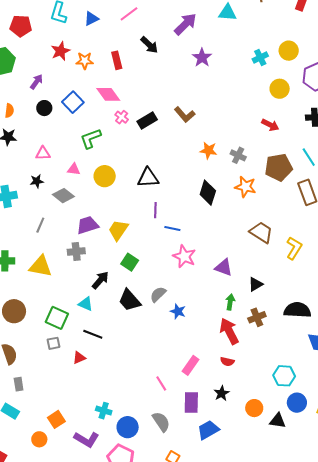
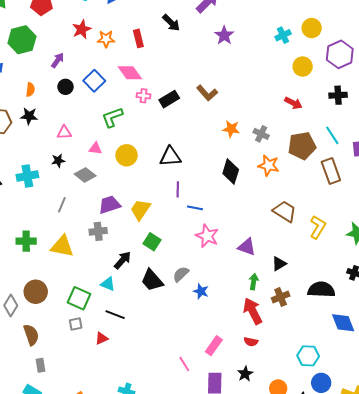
pink cross: (122, 117) -> (143, 96), turned -32

